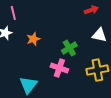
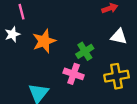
orange star: (33, 39) -> (44, 41), size x1.5

